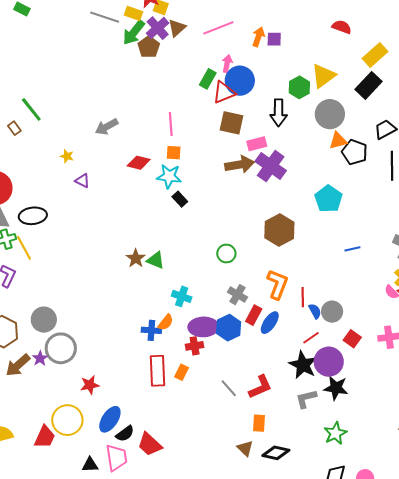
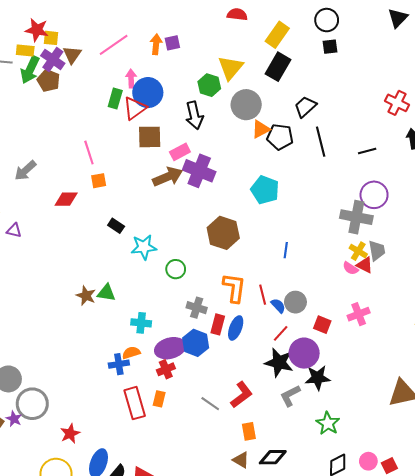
cyan star: (169, 176) -> (144, 247), moved
blue line: (352, 249) -> (286, 250), moved, turned -56
orange semicircle: (166, 322) -> (131, 353), turned -132

